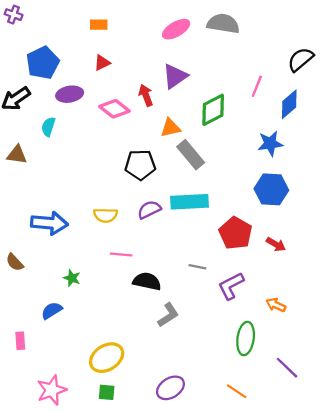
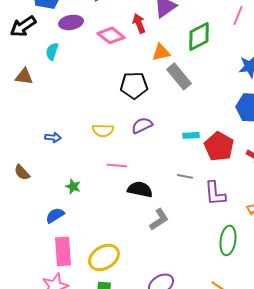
cyan rectangle: (190, 202) -> (191, 135), moved, size x0.5
blue arrow: (49, 223) -> (53, 137), size x0.5
purple L-shape: (231, 286) -> (215, 193), turned -68
pink rectangle: (20, 341) -> (63, 251), moved, size x1.8

